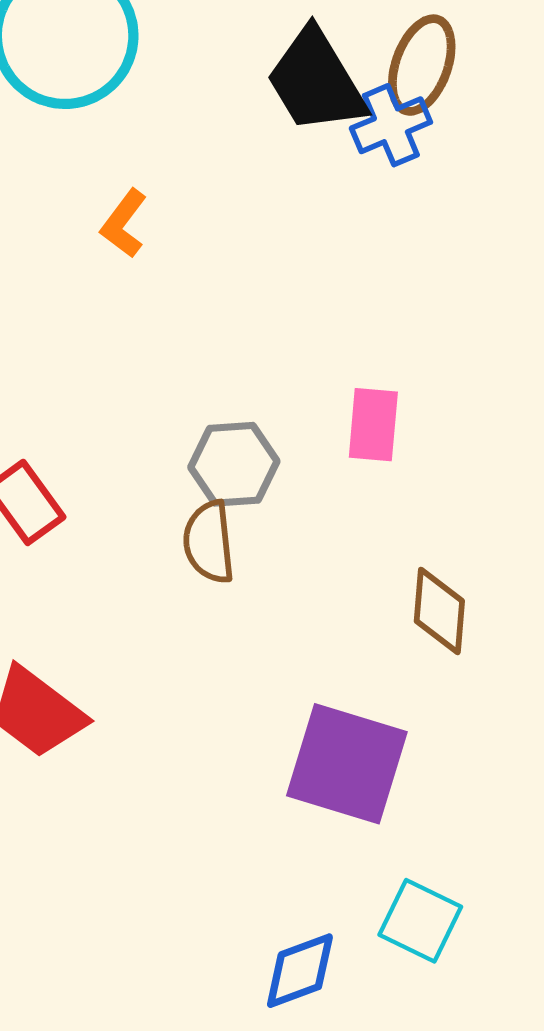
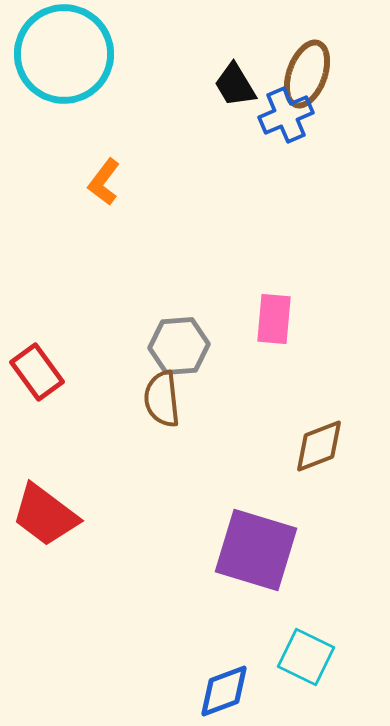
black trapezoid: (316, 81) -> (235, 85), size x0.6
brown diamond: (439, 611) -> (319, 446), turned 64

